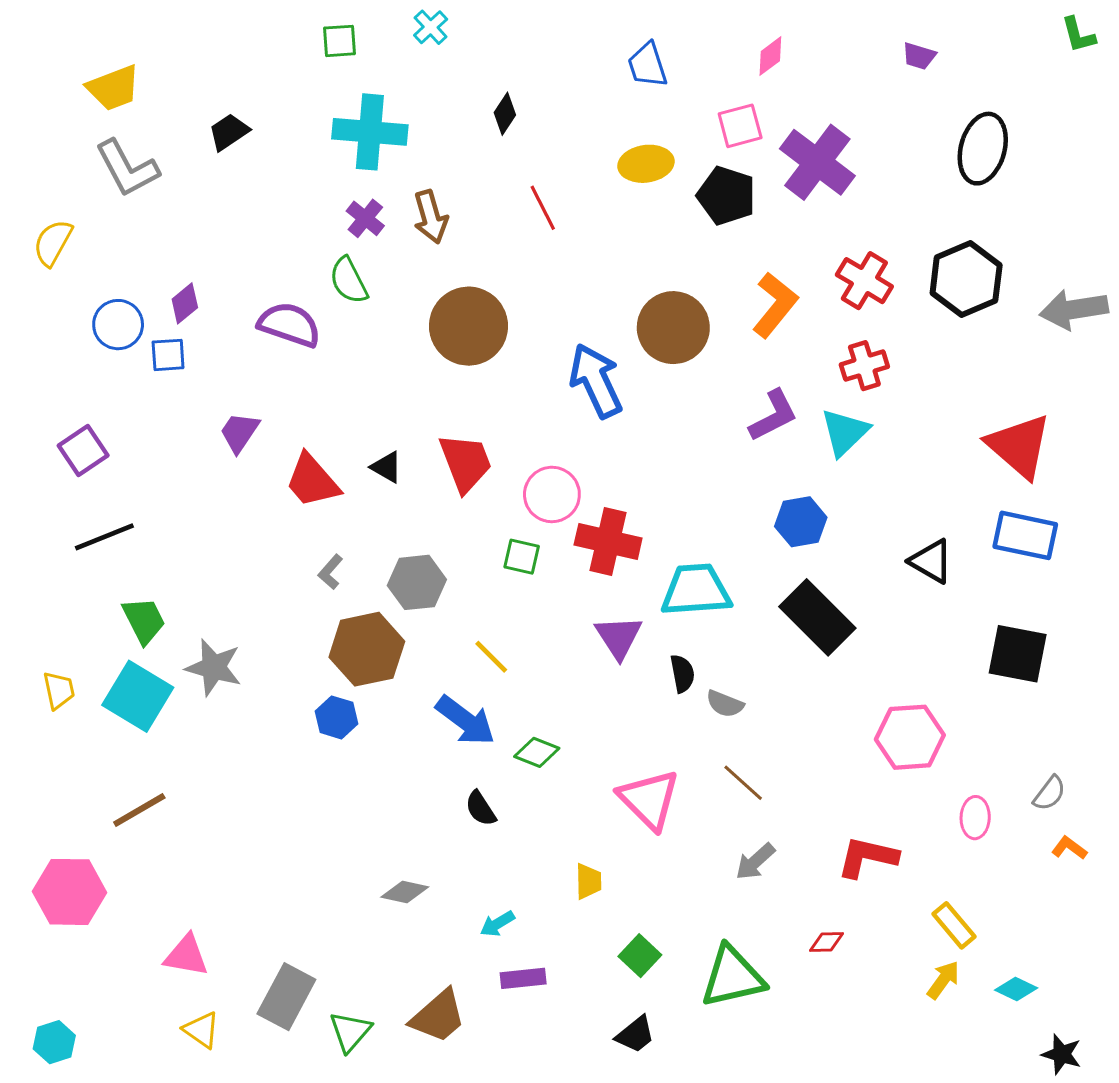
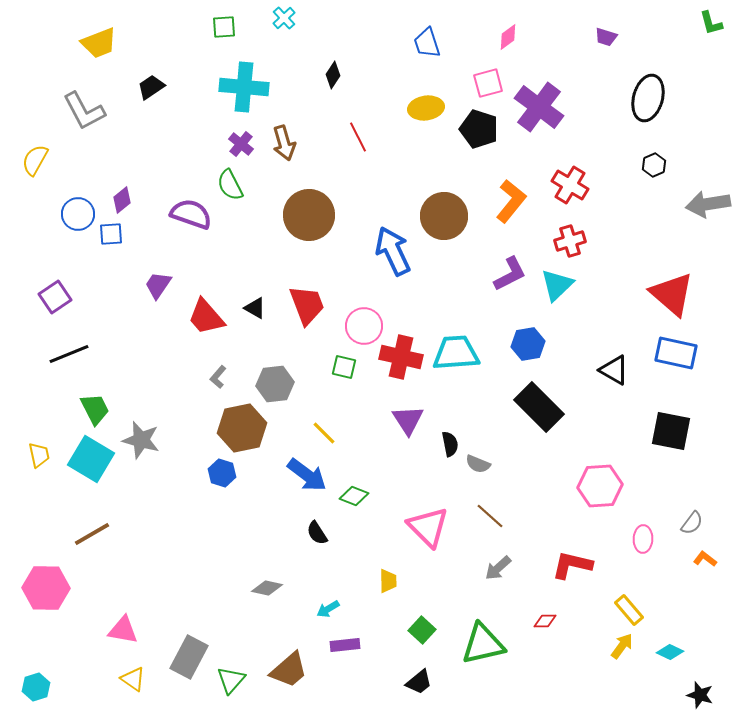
yellow trapezoid: (114, 88) -> (99, 43), moved
black hexagon: (966, 279) -> (654, 165), moved, size x0.5
cyan trapezoid: (696, 590) -> (456, 353), moved

